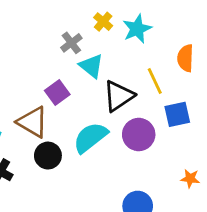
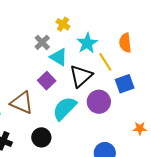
cyan star: (137, 29) -> (87, 43), moved
purple square: (57, 92) -> (47, 81), moved
black circle: (48, 156) -> (41, 137), moved

